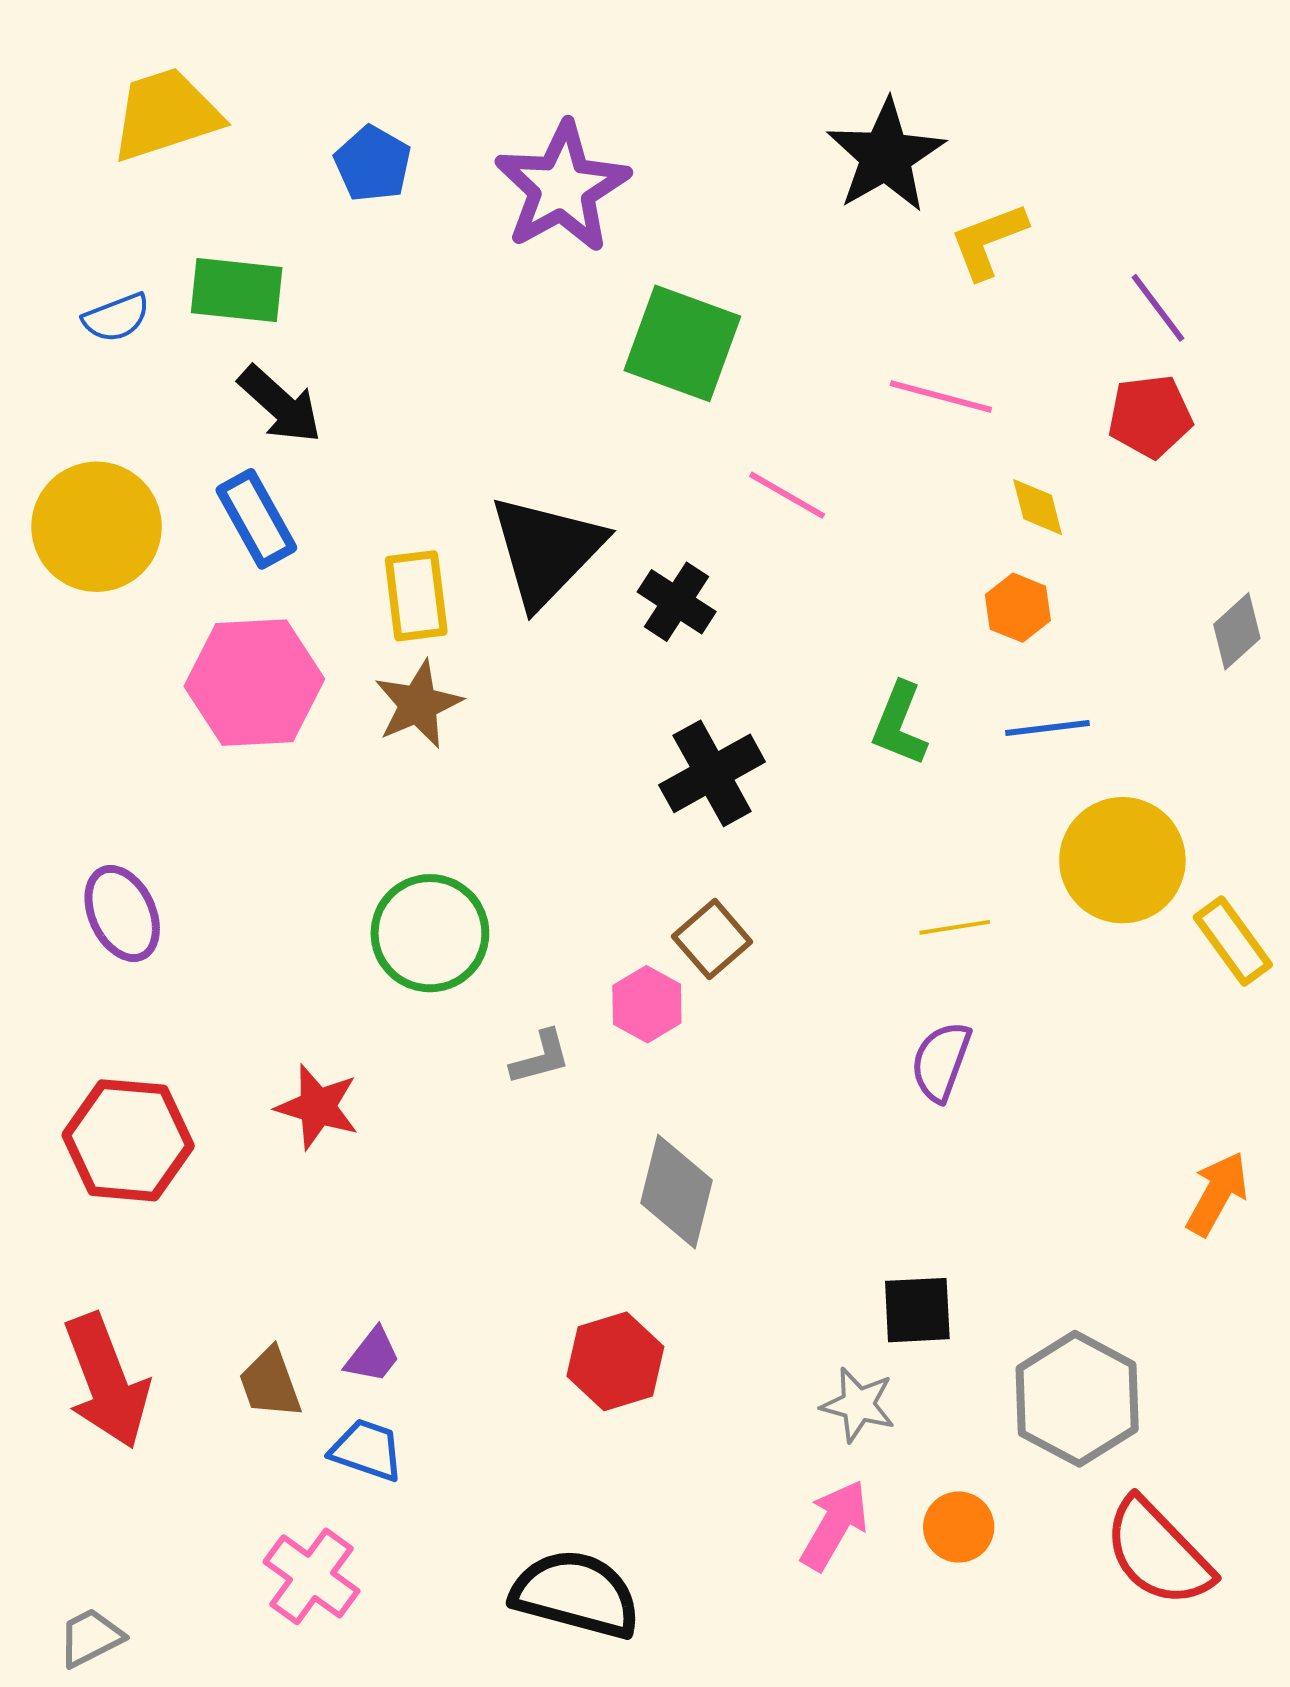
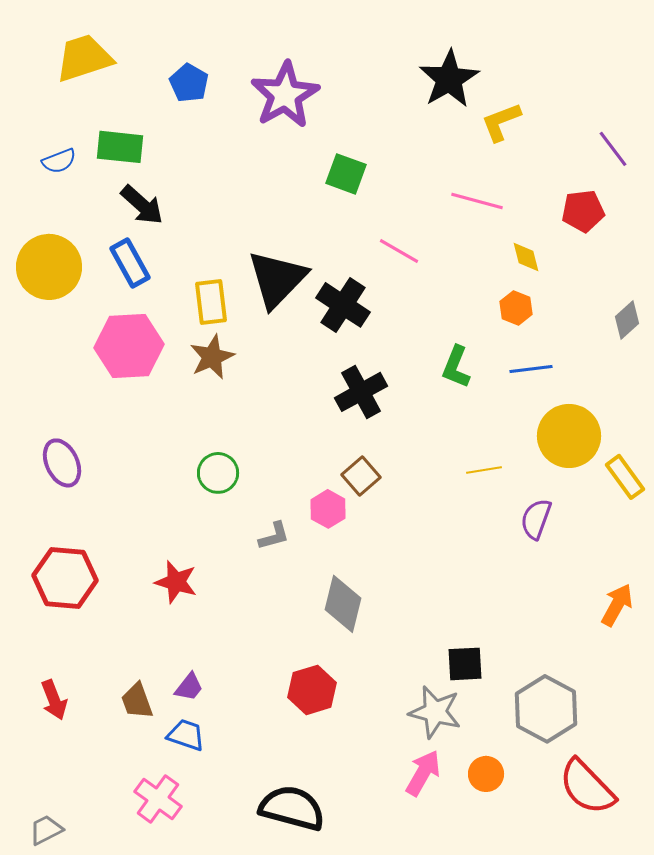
purple line: (1158, 308) -> (613, 149), moved
green square: (682, 343) -> (346, 174), size x0.7
black cross: (677, 602) -> (343, 305), size x1.4
green circle: (430, 933) -> (218, 473), size x0.7
purple semicircle: (941, 1061) -> (536, 519), moved
red star: (317, 1107) -> (176, 582), moved
red arrow: (106, 1381) -> (54, 700), size x0.6
gray star: (858, 1405) -> (435, 712), size x1.4

